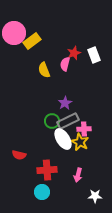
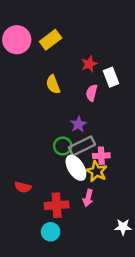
yellow rectangle: (32, 41) -> (51, 40), moved
white rectangle: (94, 55) -> (111, 77), moved
pink semicircle: (65, 64) -> (92, 93), moved
pink arrow: (78, 175) -> (88, 198), moved
white star: (95, 196) -> (123, 227), moved

